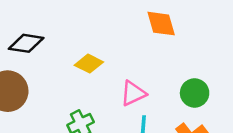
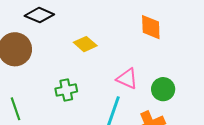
pink triangle: (133, 93) -> (127, 79), moved, turned 35

